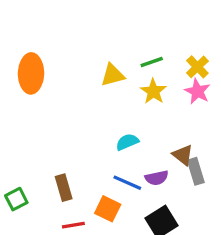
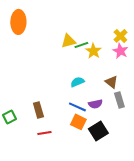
green line: (152, 62) -> (81, 45), moved
orange ellipse: (31, 73) -> (18, 22), moved
brown triangle: (183, 155) -> (111, 82), moved
orange square: (108, 209) -> (78, 122), moved

